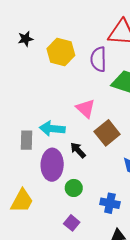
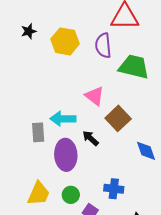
green circle: (74, 188) -> (71, 195), moved
blue cross: (110, 203) -> (114, 189), moved

